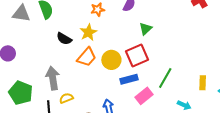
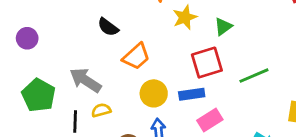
yellow star: (88, 32) -> (185, 17), moved
yellow circle: (111, 60) -> (154, 93), moved
gray arrow: (53, 78) -> (86, 80), turned -55
green line: (165, 78) -> (254, 76), moved, turned 30

